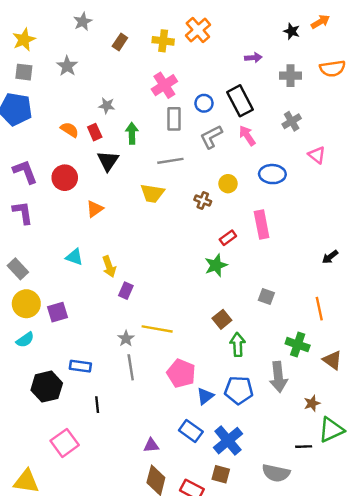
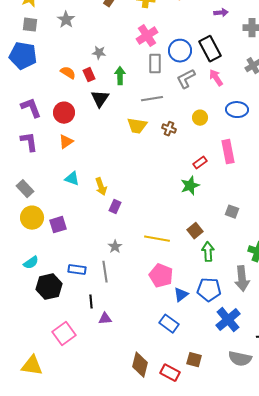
blue circle: (204, 103) -> (180, 51), size x1.5
brown cross: (203, 200) -> (169, 129), moved
orange triangle: (95, 209) -> (66, 142), moved
yellow line: (157, 329) -> (157, 239), moved
cyan semicircle: (25, 340) -> (31, 263), moved
gray line: (131, 367) -> (105, 272), moved
blue cross: (228, 441) -> (228, 320), moved
purple triangle: (151, 445) -> (105, 319), moved

